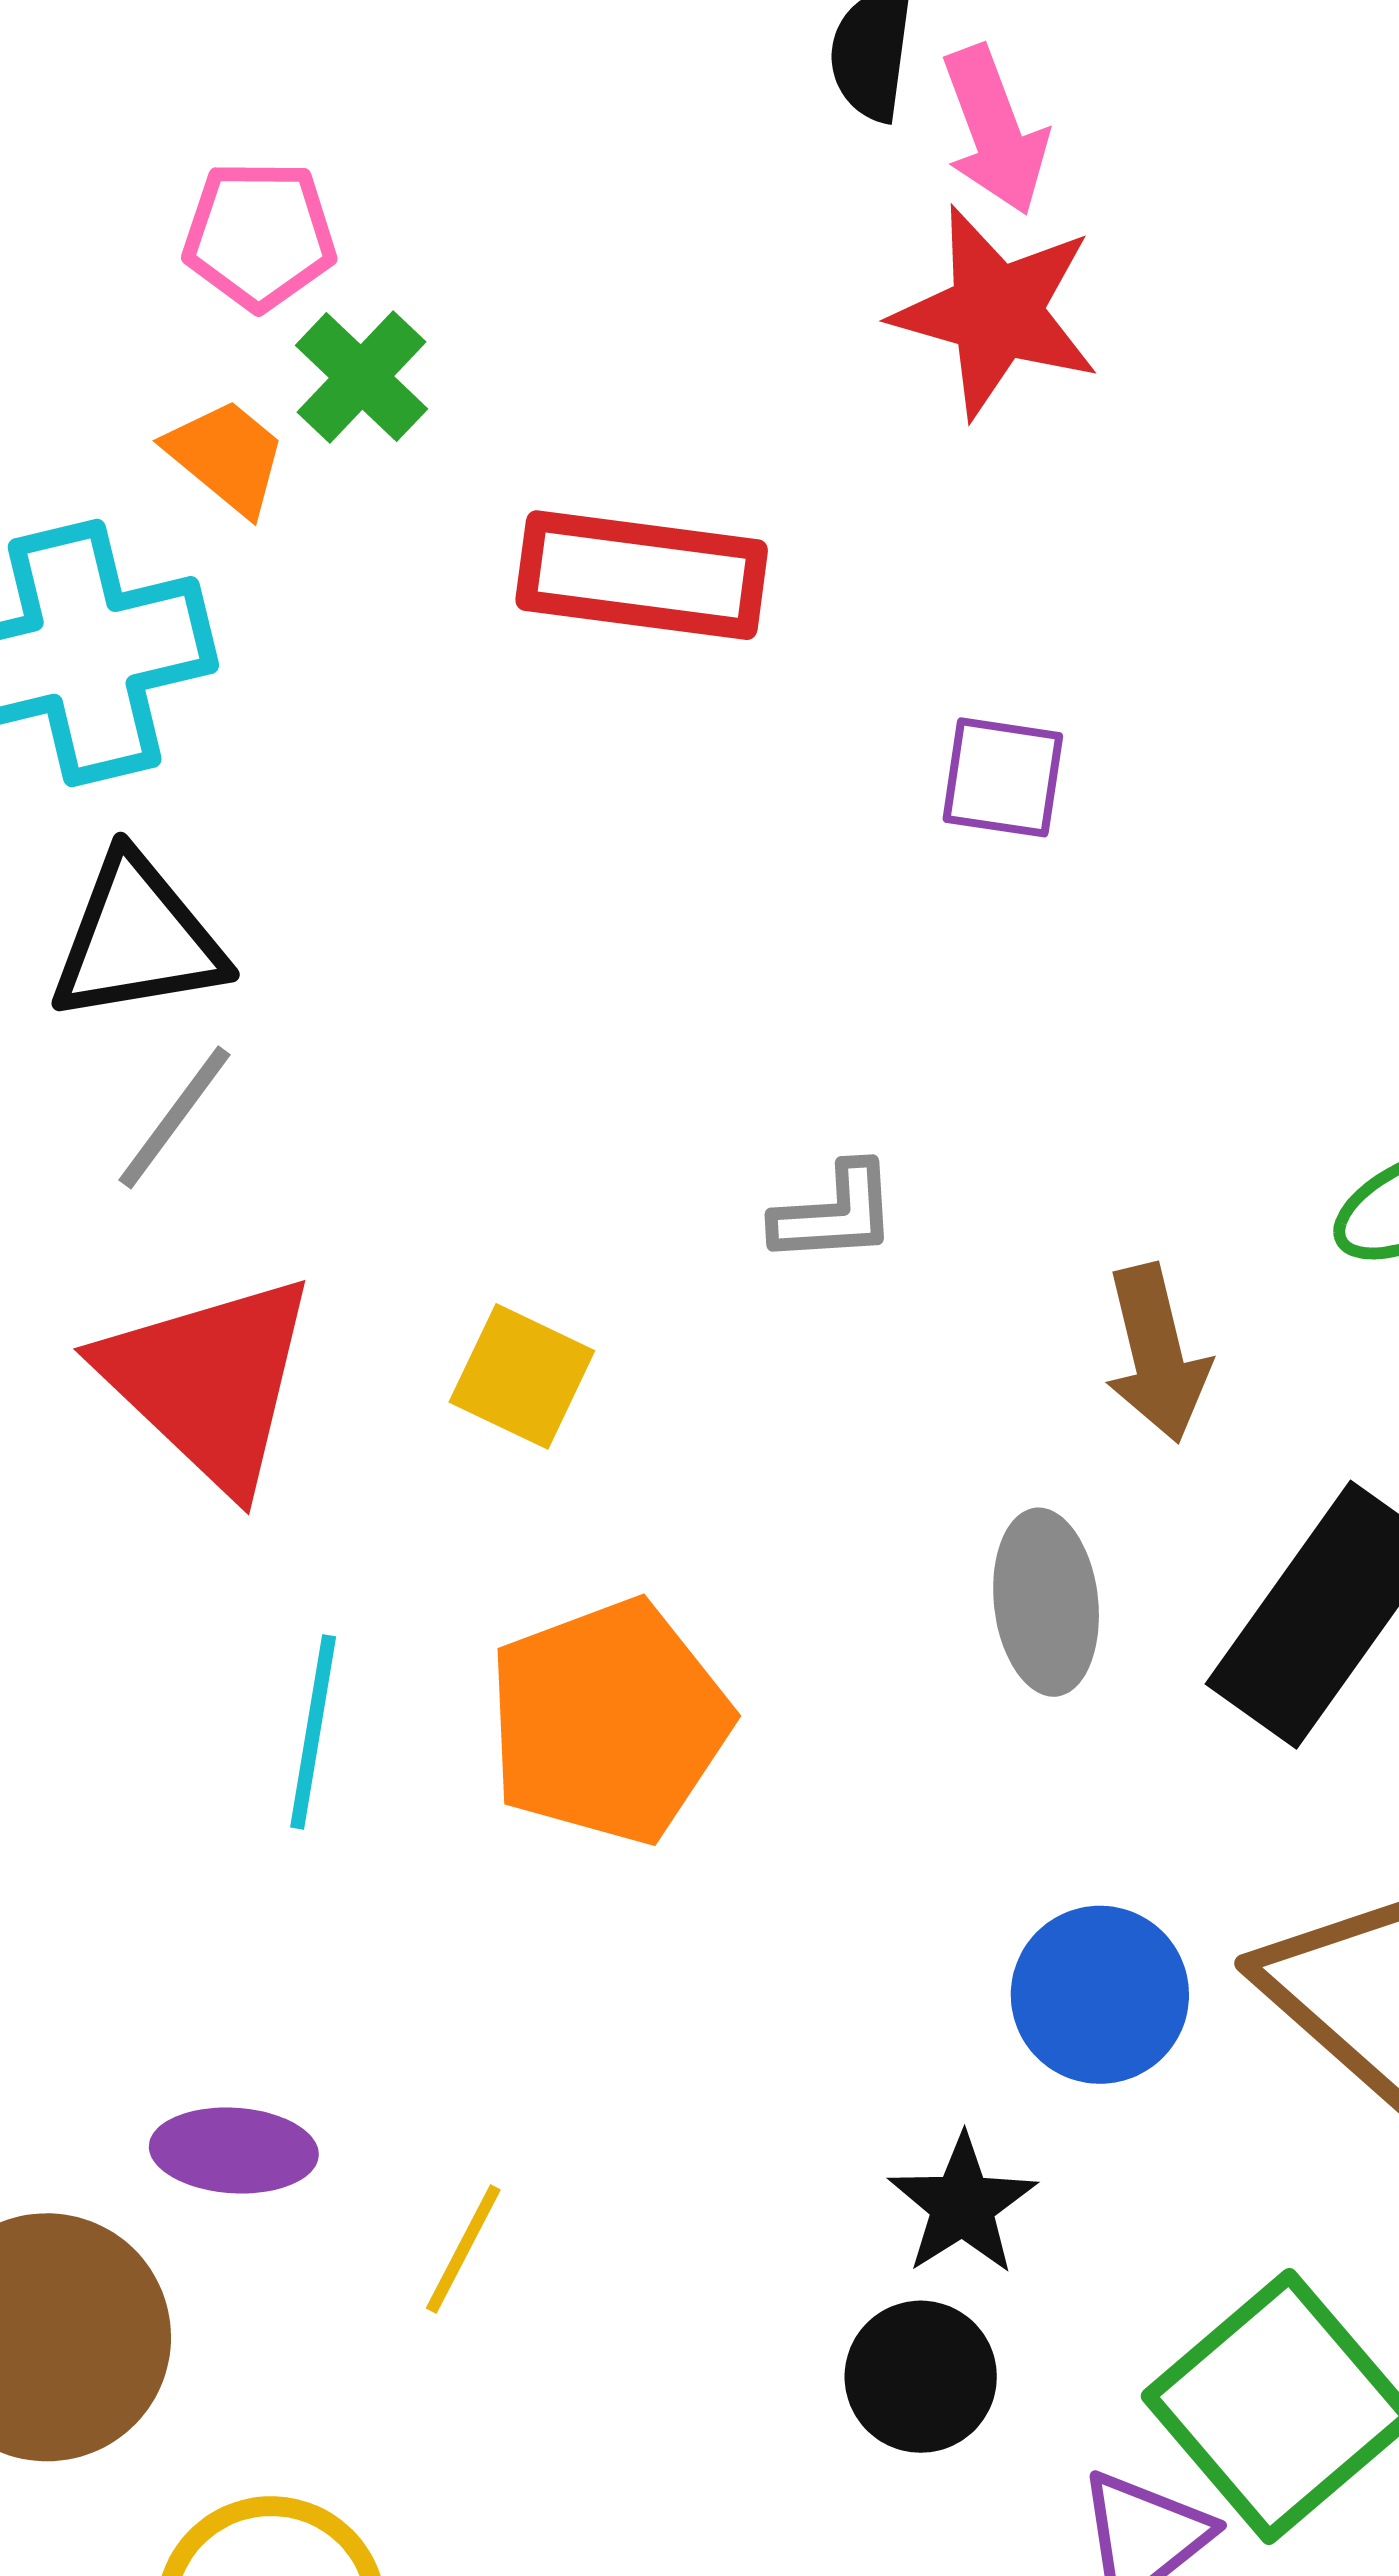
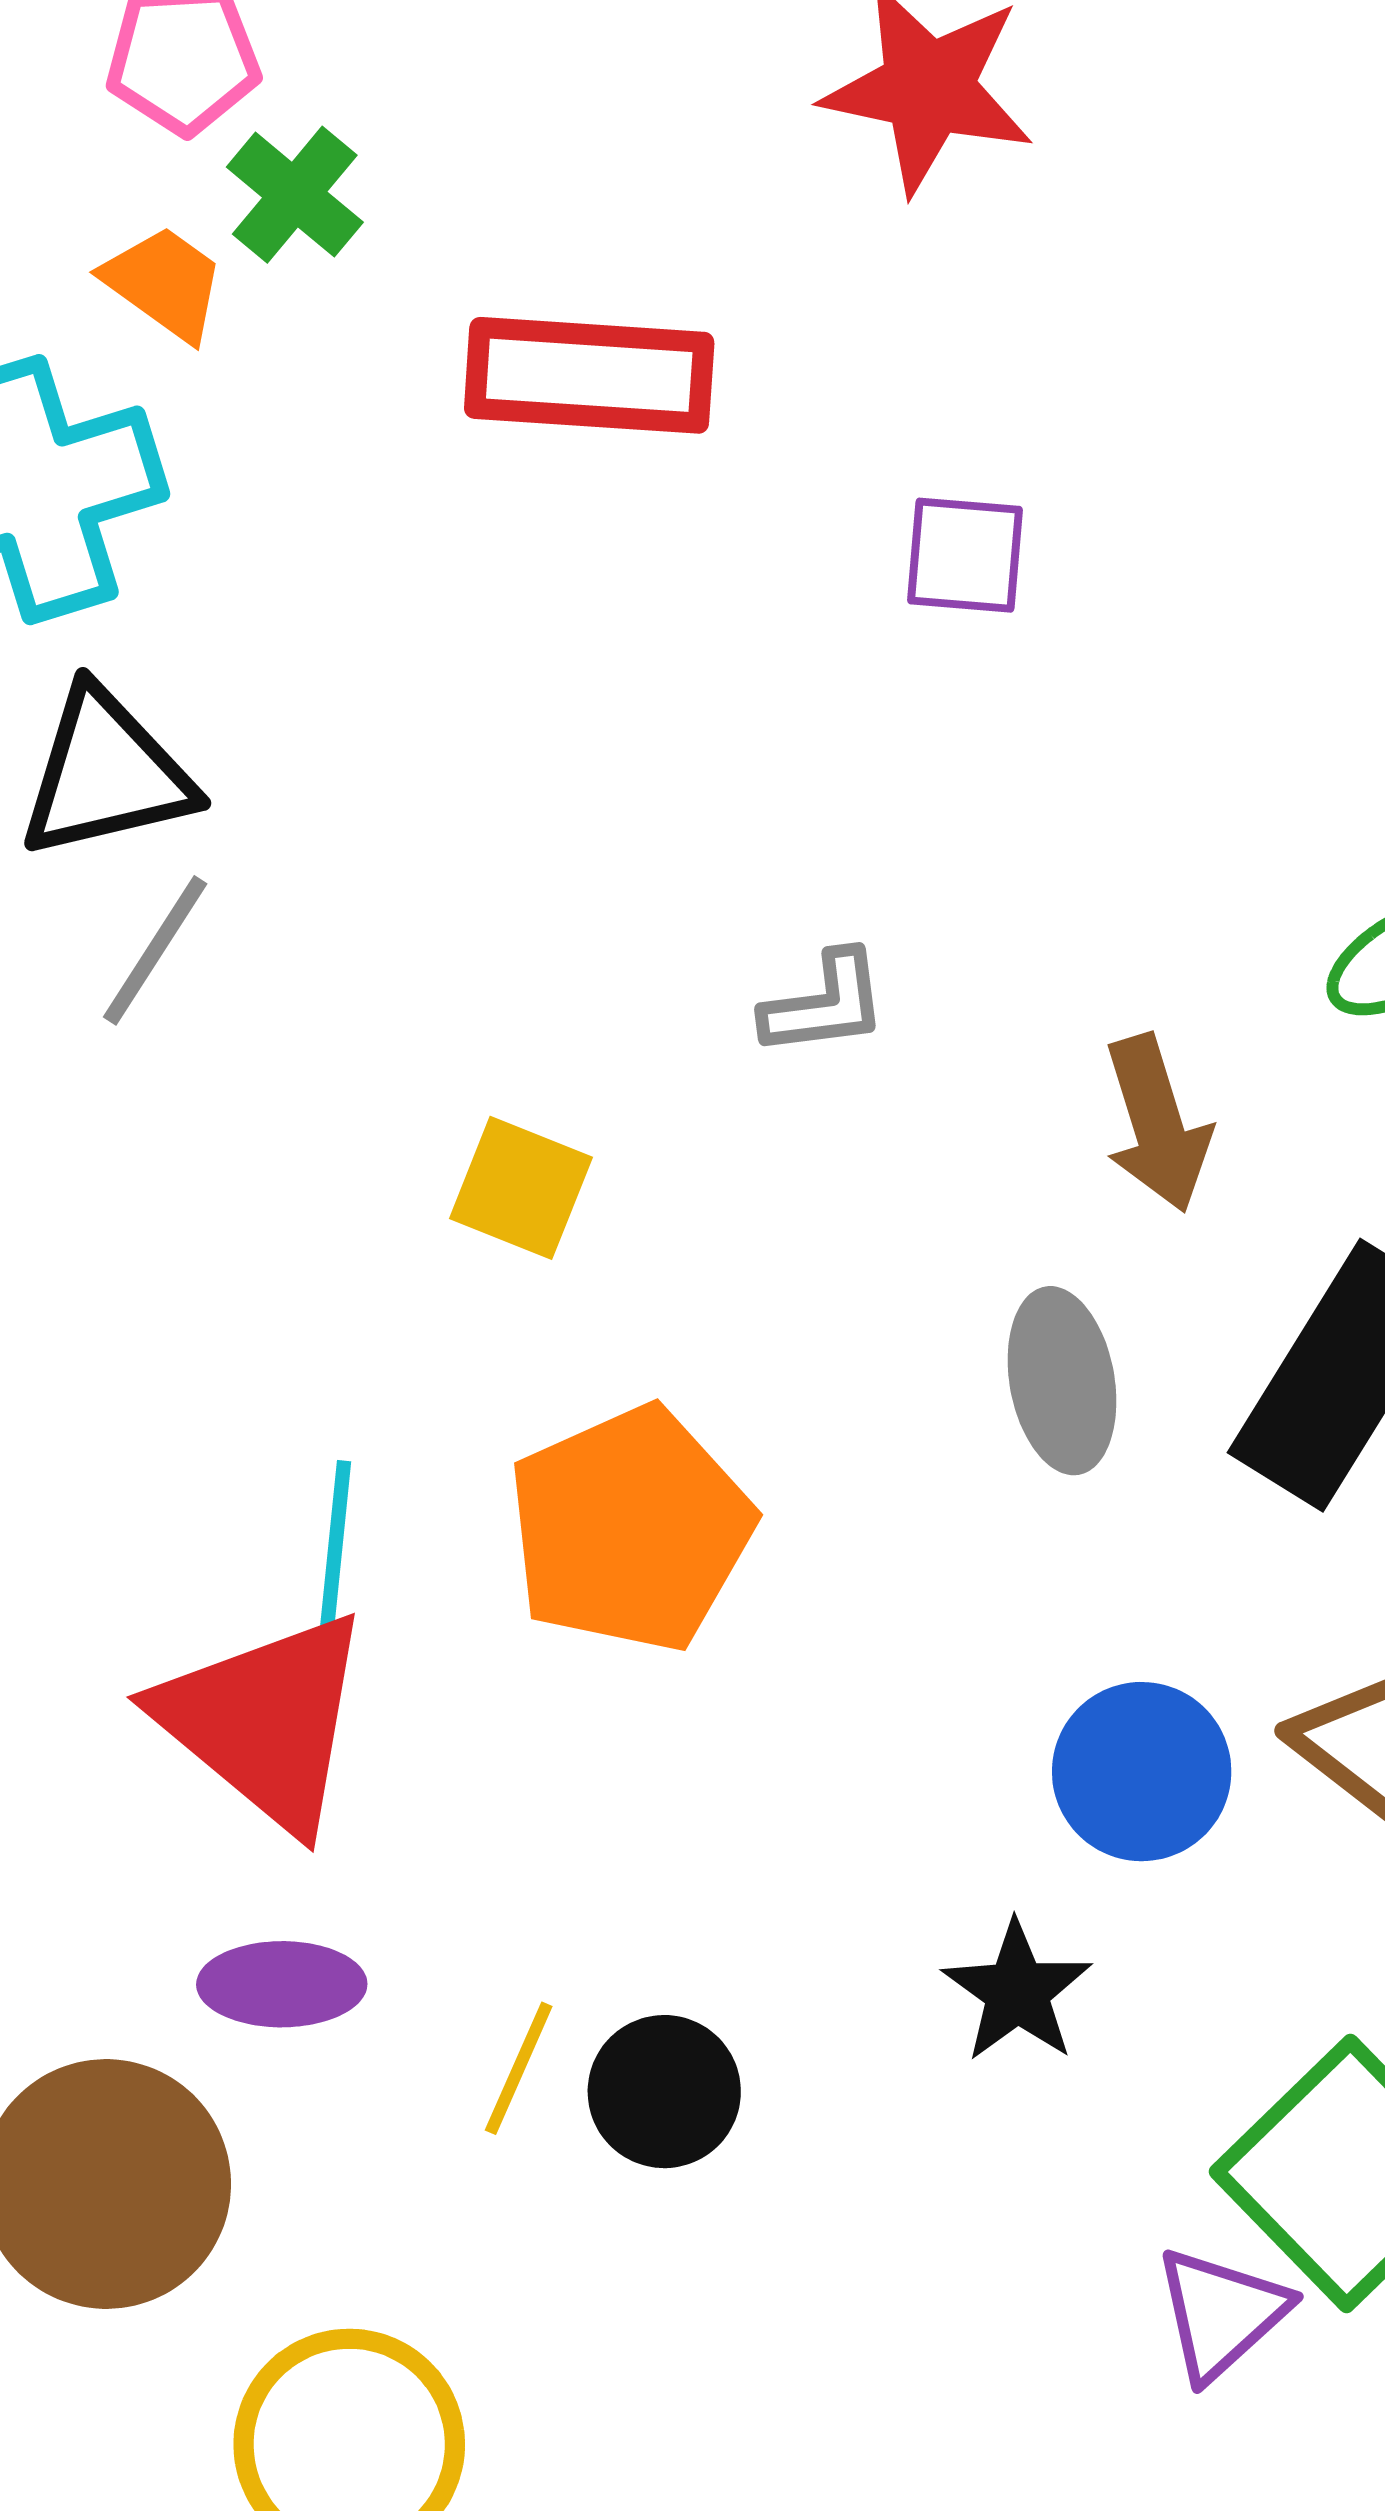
red triangle: (209, 1381) -> (265, 1721), moved
black circle: (921, 2377) -> (664, 2092), moved

